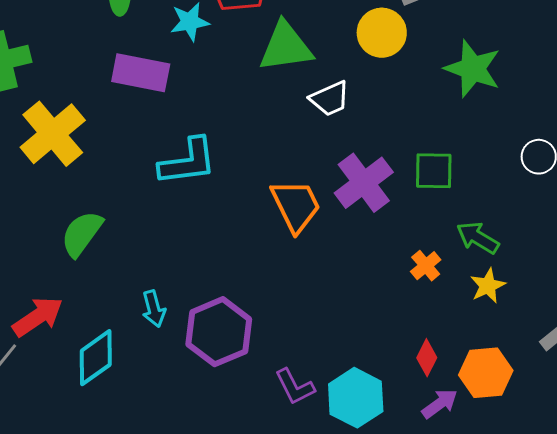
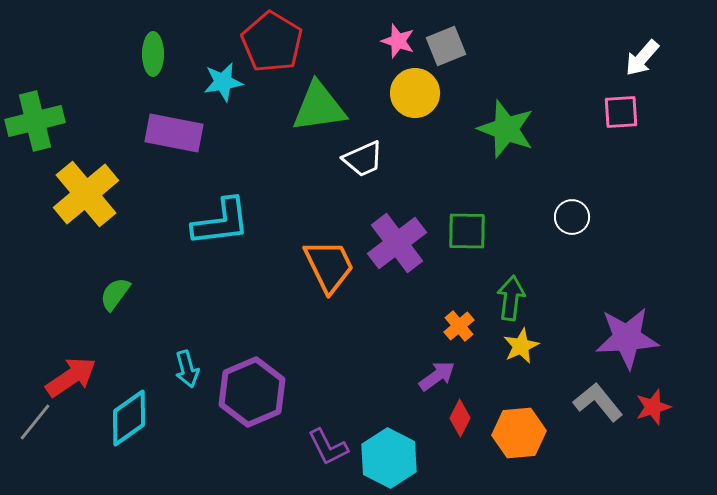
green semicircle: (82, 234) -> (115, 294), size x0.7
green arrow: (478, 238) -> (511, 298), turned 66
purple arrow: (440, 404) -> (437, 376), moved

